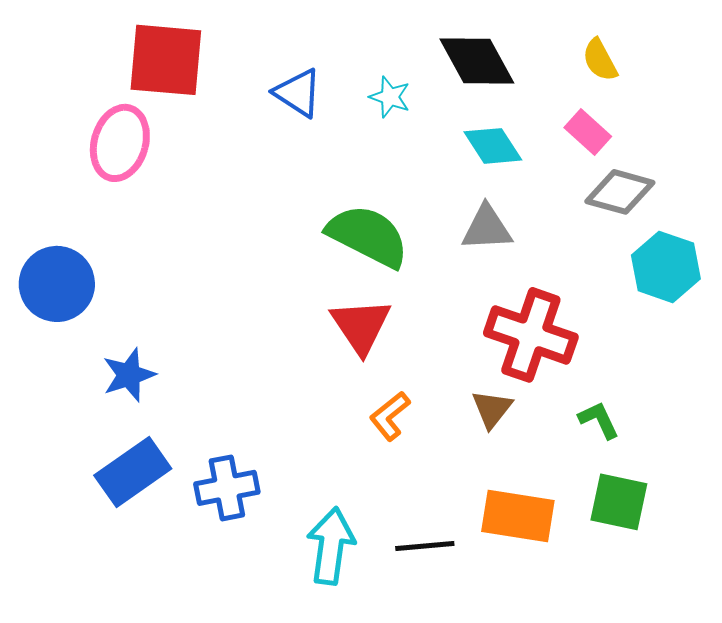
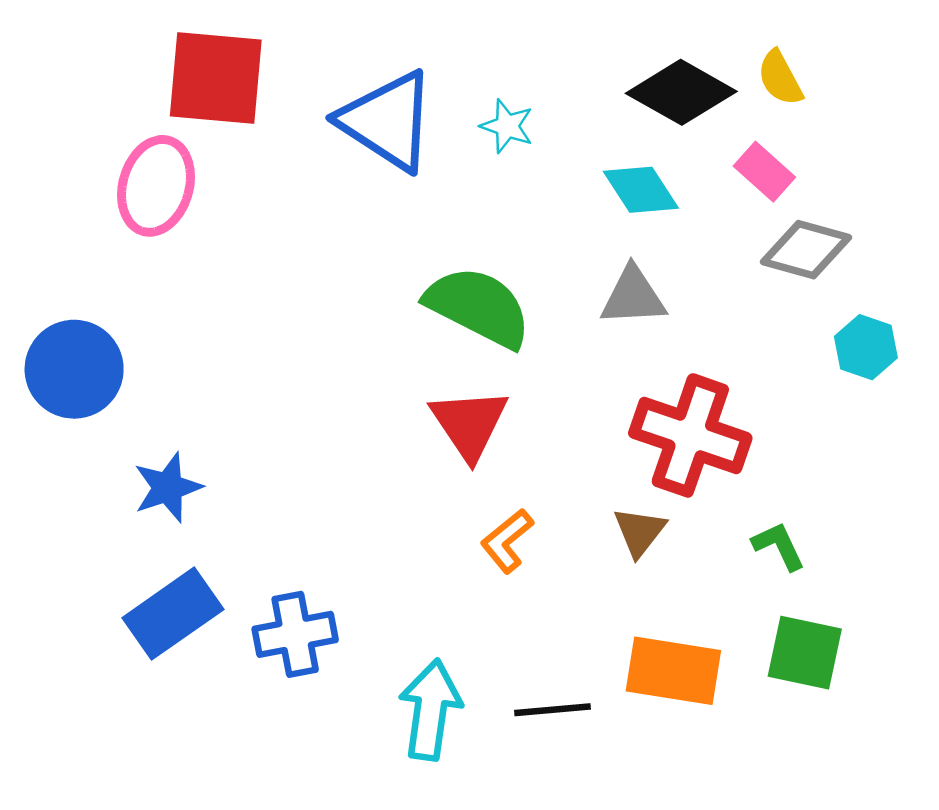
black diamond: (477, 61) -> (681, 92), moved, turned -32
blue triangle: (298, 93) -> (387, 121), size x1.6
cyan hexagon: (666, 267) -> (866, 347), size x0.7

